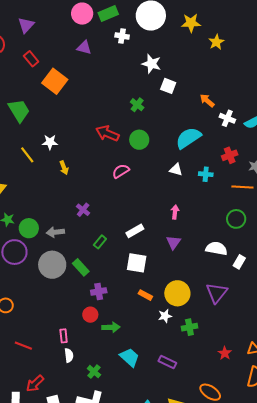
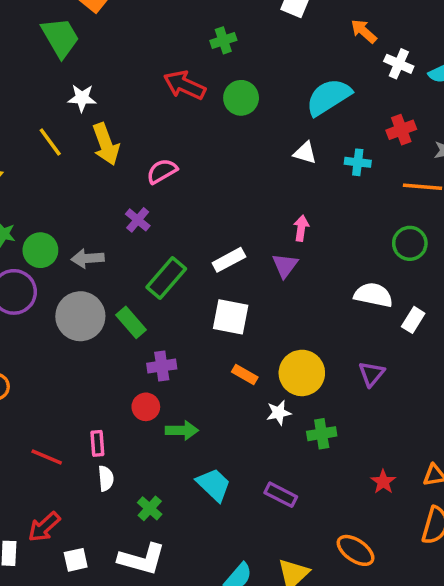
green cross: (137, 105) -> (223, 40), moved, turned 32
green trapezoid: (19, 111) -> (60, 37), moved
yellow line: (27, 155) -> (50, 142), moved
yellow arrow: (64, 168) -> (106, 144), size x1.6
pink semicircle: (121, 171) -> (162, 171), moved
green rectangle: (100, 242) -> (166, 278), size x1.6
purple triangle: (173, 242) -> (285, 265), moved
purple triangle: (217, 293) -> (372, 374), size x0.7
red line: (23, 346) -> (47, 457), moved

